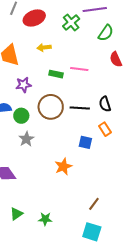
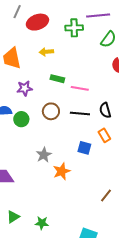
green cross: (71, 22) -> (74, 28), turned 36
pink line: (79, 69) -> (80, 88), moved
brown circle: (51, 107) -> (51, 111), size x0.7
gray star: (26, 139) -> (44, 155), moved
brown line: (94, 204) -> (106, 196), moved

